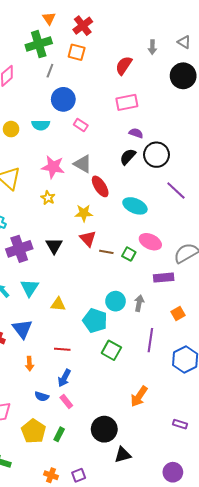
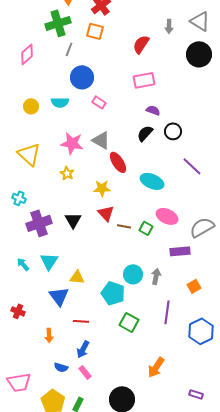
gray triangle: (184, 42) -> (200, 21), size x1.5
black circle: (156, 155) -> (173, 131), size x0.7
blue triangle: (22, 329) -> (59, 296), moved

